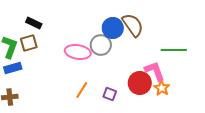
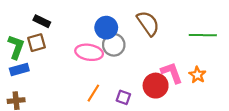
blue circle: (113, 28) -> (106, 28), moved
green line: (174, 50) -> (203, 35), moved
orange star: (162, 88) -> (197, 75), moved

